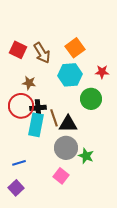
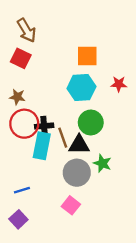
orange square: (75, 48) -> (87, 56), turned 36
brown arrow: (42, 53) -> (27, 30), moved
brown star: (29, 83) -> (17, 97), moved
green circle: (91, 99) -> (91, 122), moved
green star: (86, 156) -> (102, 163), moved

